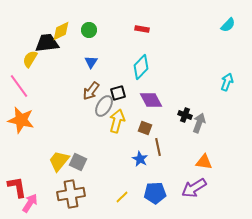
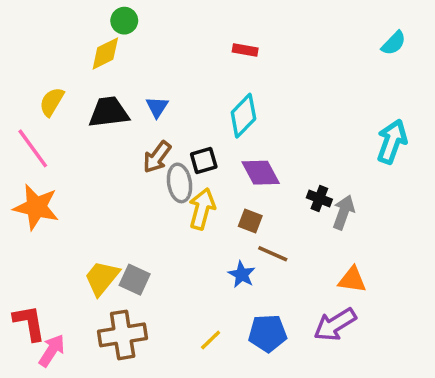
green circle: (89, 30) -> (124, 21), moved
black trapezoid: (47, 43) -> (109, 112), moved
cyan arrow: (227, 82) -> (392, 142), size x1.4
gray ellipse: (104, 106) -> (180, 183), turned -40
brown line: (158, 147) -> (273, 254), turned -54

